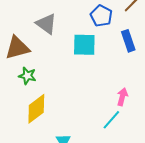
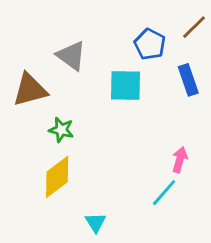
green star: (27, 76) -> (61, 130), moved

